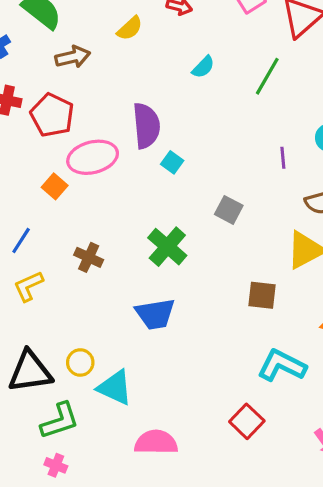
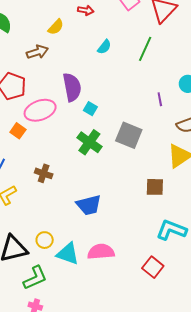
brown arrow: (73, 57) -> (37, 52), moved
gray square: (229, 210) -> (129, 135), size x1.5
green cross: (167, 247) -> (89, 142), moved
pink semicircle: (156, 442) -> (101, 252), moved

